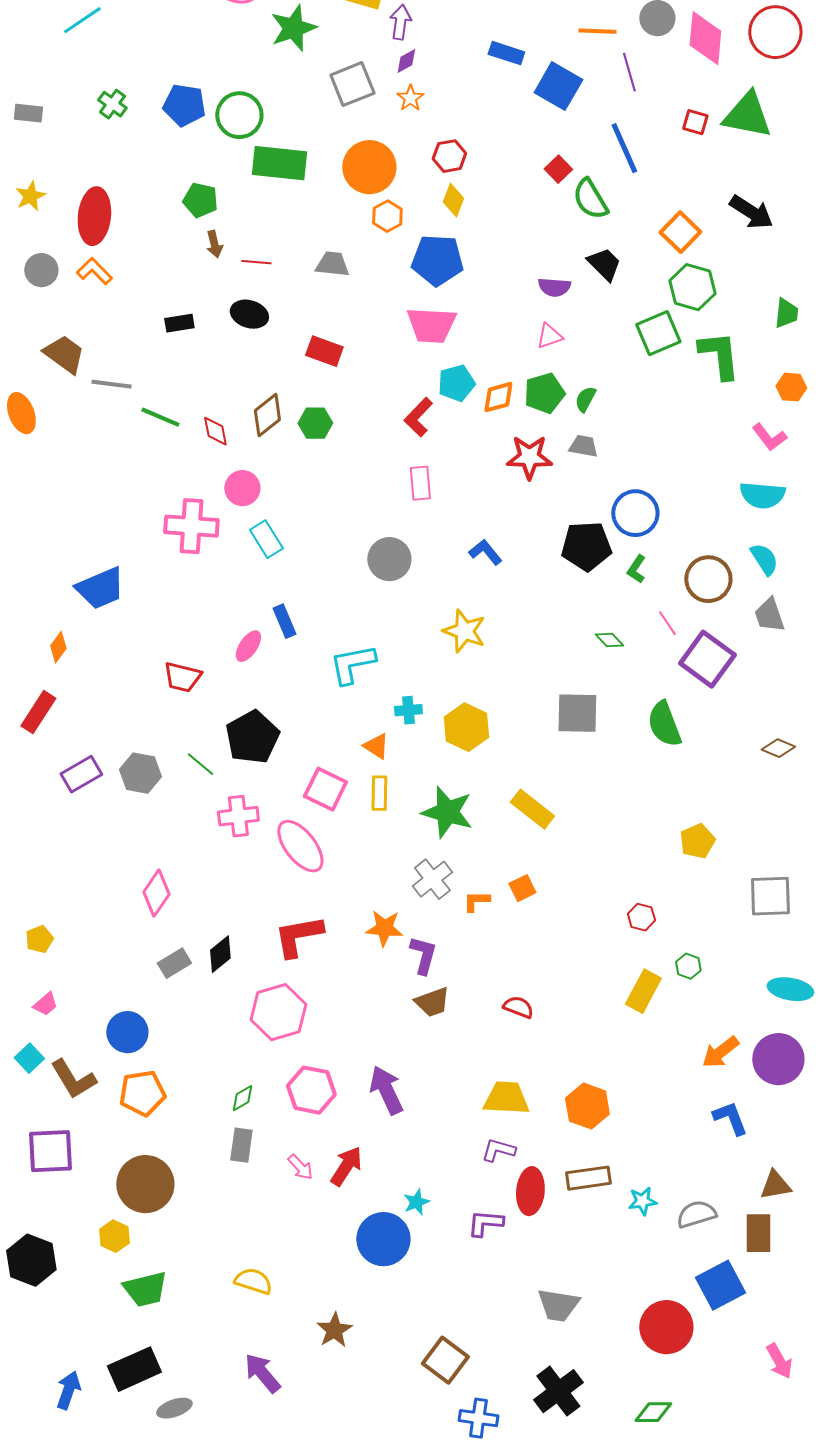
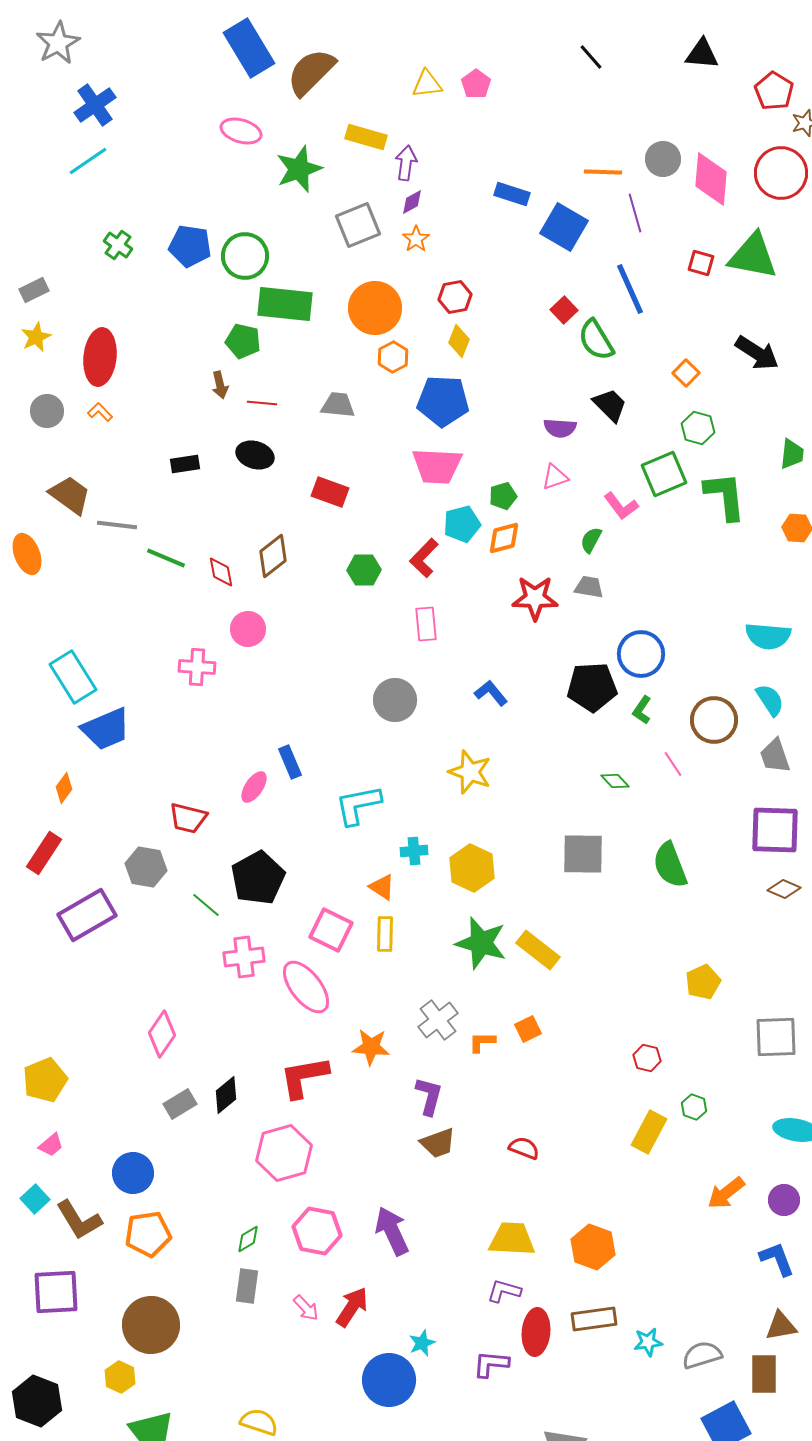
gray rectangle: (28, 113) -> (34, 290), moved, turned -32
green pentagon: (200, 200) -> (243, 341), moved
orange square: (680, 232) -> (686, 373), size x0.7
orange L-shape: (94, 271) -> (100, 412), size x0.7
green hexagon: (692, 287) -> (698, 428), size x0.7
green pentagon: (544, 393) -> (503, 496), moved, size x0.7
green hexagon: (315, 423) -> (364, 570), moved
pink L-shape: (769, 437) -> (621, 506), moved
pink cross: (191, 526) -> (197, 667), size x0.7
cyan rectangle: (266, 539) -> (73, 677), moved, size x1.4
purple square: (707, 659) -> (775, 830), moved, turned -34
gray hexagon: (140, 773) -> (146, 867), moved
purple rectangle: (81, 774) -> (87, 915), size x1.4
green star: (447, 812) -> (481, 943), moved
orange star: (384, 928) -> (371, 1047), moved
yellow pentagon: (39, 939) -> (45, 1080), size x1.6
purple circle: (778, 1059) -> (784, 1200), size x0.6
blue L-shape: (730, 1118) -> (777, 1259), moved

